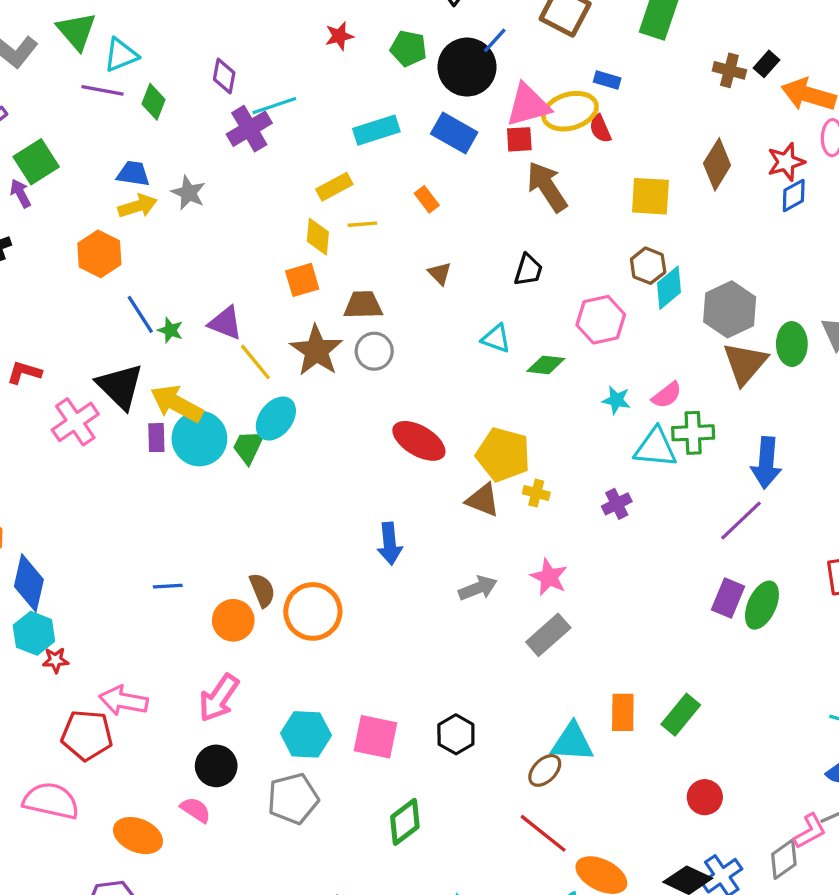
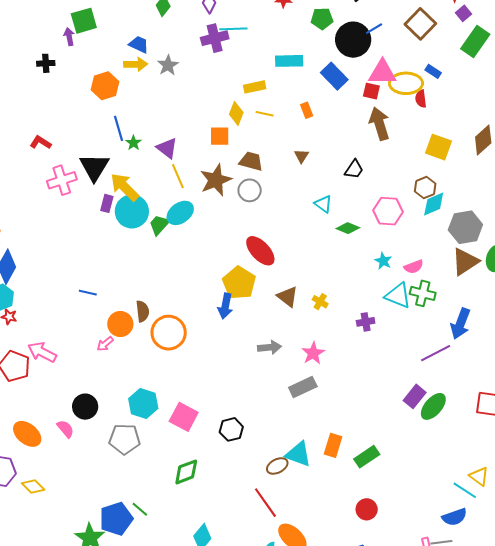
green pentagon: (408, 48) -> (322, 19), turned -30
yellow pentagon: (503, 455) -> (239, 283), moved
pink arrow: (219, 698) -> (105, 344), moved, size x0.6

